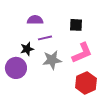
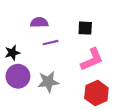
black star: (27, 49) -> (12, 53), moved
gray star: (52, 60) -> (48, 82), moved

